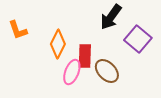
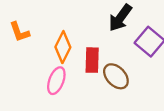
pink ellipse: (72, 72) -> (56, 81), moved

